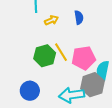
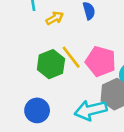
pink pentagon: (84, 58) -> (101, 61), turned 30

